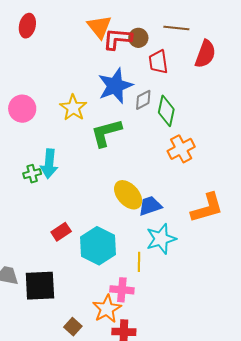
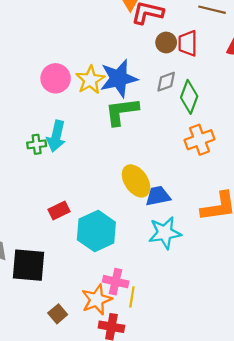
brown circle: (138, 38) -> (166, 42), moved
blue star: (115, 86) -> (119, 78), moved
pink circle: (22, 109) -> (56, 78), moved
yellow line: (139, 262) -> (132, 297), moved

